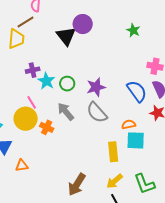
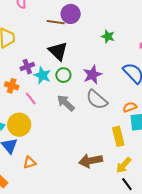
brown line: (25, 22) -> (56, 22), moved, turned 48
green star: (133, 30) -> (108, 36), moved
black triangle: (66, 36) -> (58, 51), moved
yellow circle: (26, 119) -> (19, 125), moved
orange cross: (47, 127) -> (12, 86), moved
brown arrow: (77, 185) -> (91, 161), moved, turned 55

